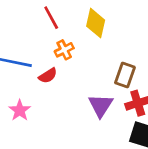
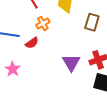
brown rectangle: (125, 75) -> (92, 22), moved

